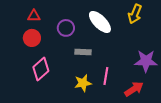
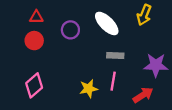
gray rectangle: (83, 52) -> (115, 56), moved
pink diamond: (41, 69) -> (34, 85), moved

